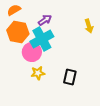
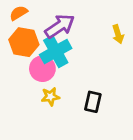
purple arrow: (45, 20) -> (60, 26), size x1.6

